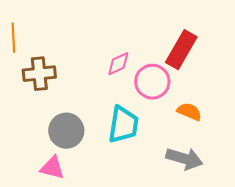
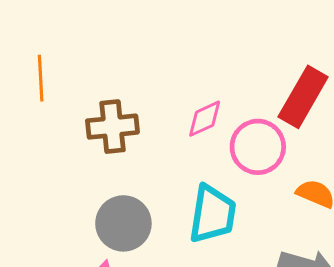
brown cross: (39, 74) -> (112, 127), moved

